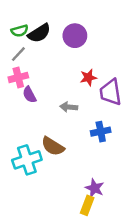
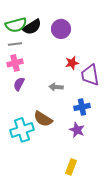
green semicircle: (20, 31) -> (16, 25), size x1.5
gray line: (18, 54) -> (15, 44), turned 40
purple semicircle: (29, 95) -> (19, 84), moved, turned 56
purple star: (95, 188) -> (77, 130), moved

